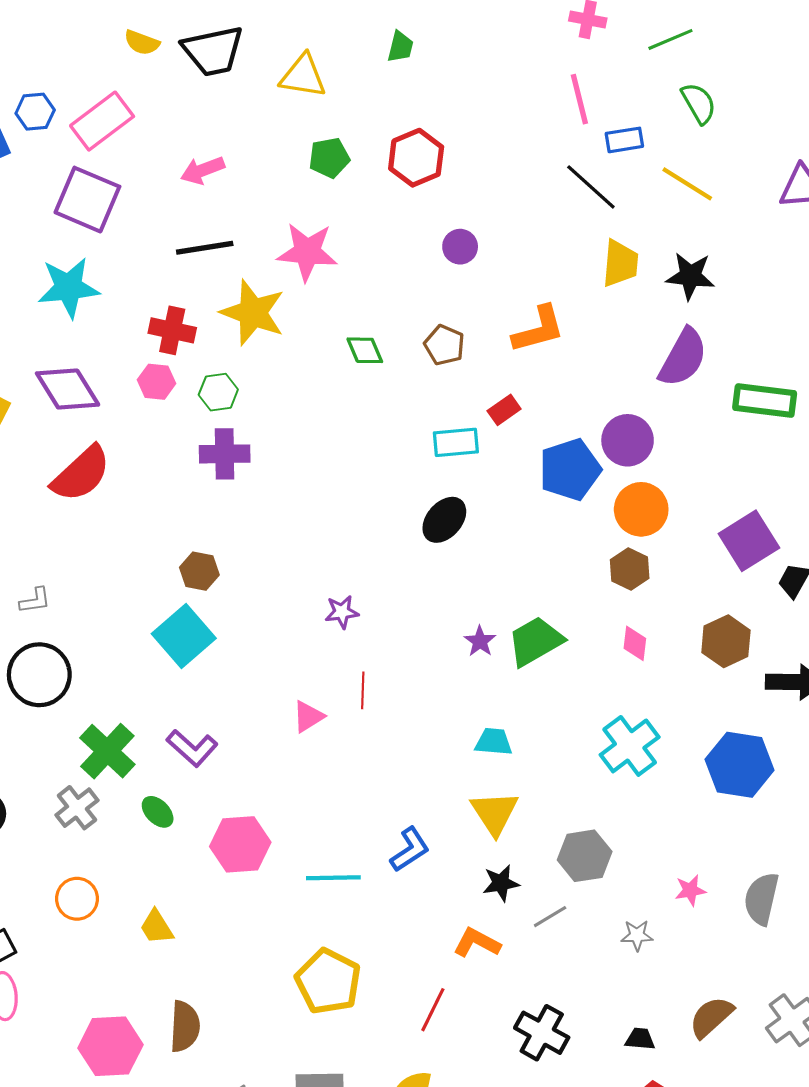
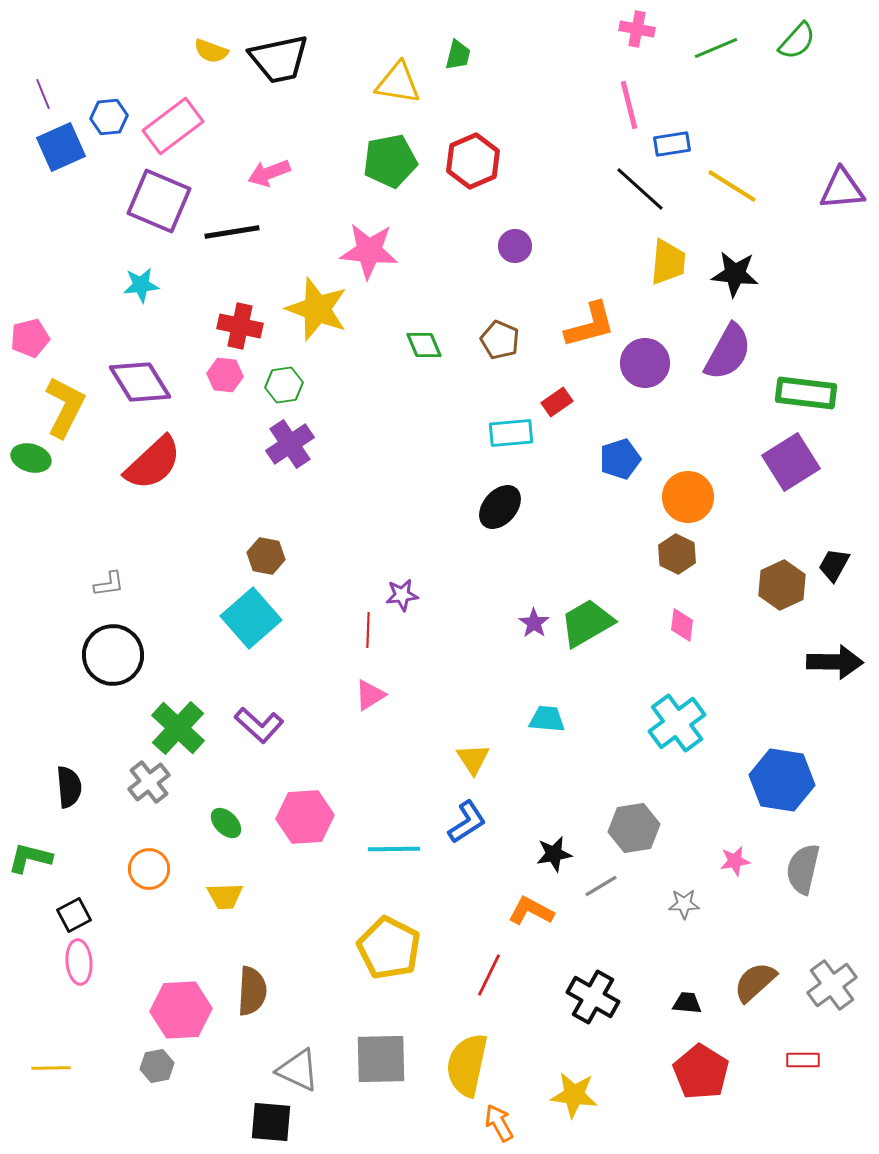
yellow triangle: (303, 76) -> (398, 83), moved
green semicircle: (699, 103) -> (797, 41), moved, turned 72
green pentagon: (329, 158) -> (390, 161), size x1.4
black line: (205, 248) -> (232, 232), moved
cyan star: (69, 287) -> (141, 285), size x0.6
purple circle: (628, 440) -> (645, 363), moved
purple cross: (225, 454) -> (290, 444), turned -33
blue pentagon: (570, 470) -> (620, 459), size x0.7
purple square: (749, 541) -> (791, 462), moved
brown hexagon: (726, 641) -> (782, 585), moved
red line: (363, 690) -> (368, 630), moved
blue hexagon: (740, 765) -> (782, 780), moved
green ellipse: (158, 812) -> (226, 823), moved
yellow triangle: (495, 813) -> (473, 759), moved, size x0.7
yellow trapezoid: (157, 927) -> (225, 896), turned -60

